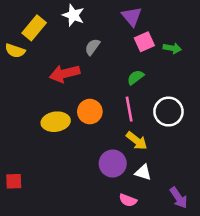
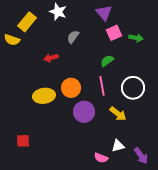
red arrow: (65, 74) -> (51, 58), size x0.6
yellow arrow: (137, 141) -> (118, 114), moved
purple circle: (113, 164) -> (84, 112), moved
white triangle: (143, 172) -> (118, 146), moved, turned -32
red square: (14, 181) -> (23, 141), moved

